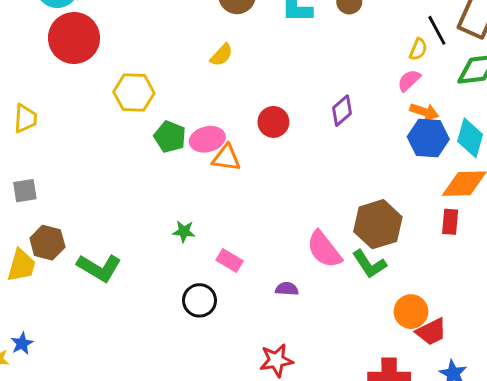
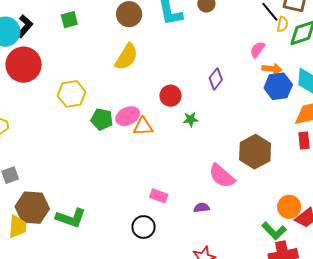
yellow semicircle: (418, 49) -> (283, 24), moved
yellow semicircle: (222, 55) -> (126, 57), size x1.6
green star: (184, 232) -> (191, 119), moved
brown hexagon: (47, 243) -> (32, 208), size x1.4
green L-shape: (369, 264) -> (274, 231), moved

